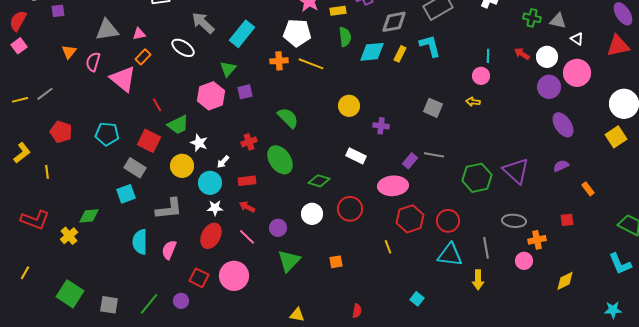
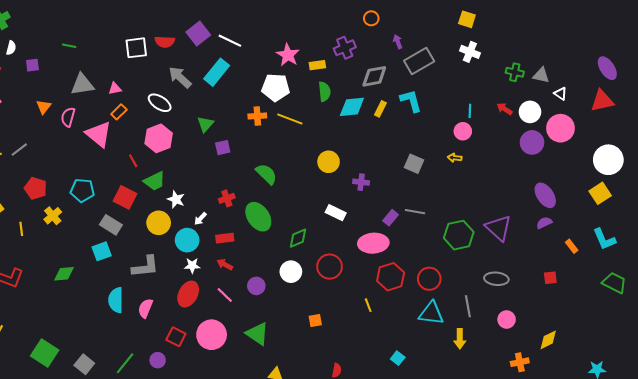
cyan rectangle: (242, 34) -> (217, 72), moved
pink hexagon: (211, 96) -> (159, 138), moved
purple ellipse: (563, 125) -> (545, 195), moved
green diamond: (319, 181) -> (298, 238), turned -40
yellow cross: (69, 236) -> (53, 216), moved
orange cross: (537, 240) -> (520, 362), moved
green triangle: (289, 261) -> (257, 334), moved, turned -40
cyan L-shape: (620, 264) -> (604, 239), moved
gray square: (109, 305) -> (84, 364), turned 30

